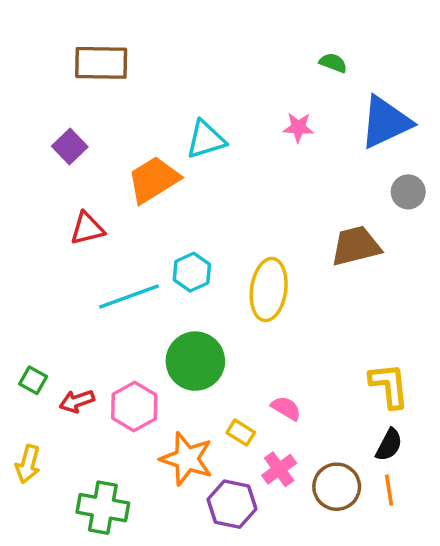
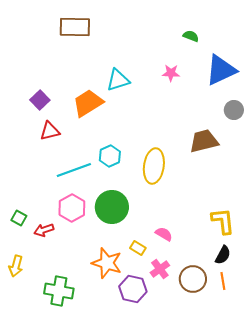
brown rectangle: (101, 63) -> (75, 27), moved
purple square: (70, 147) -> (40, 100), moved
pink hexagon: (134, 406) -> (72, 208), moved

